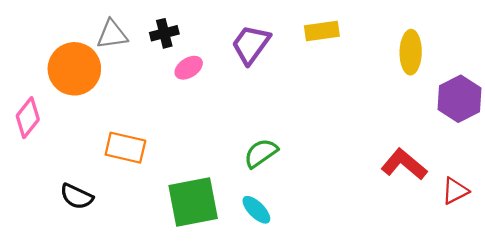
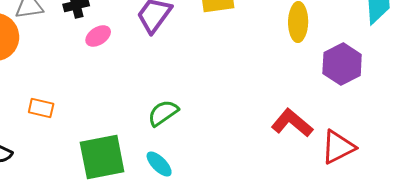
orange rectangle: (125, 148) -> (41, 108), size x0.7
red triangle: (455, 191) -> (338, 147), size x1.4

